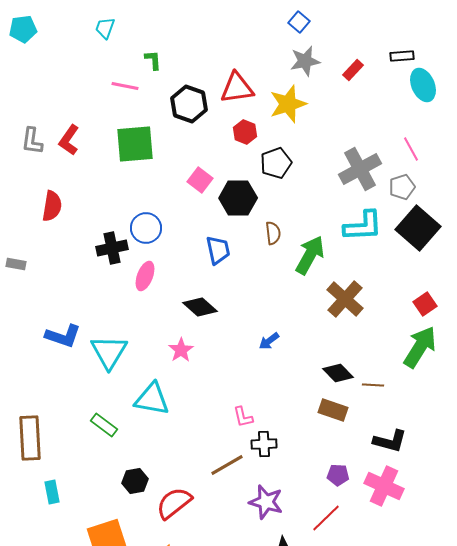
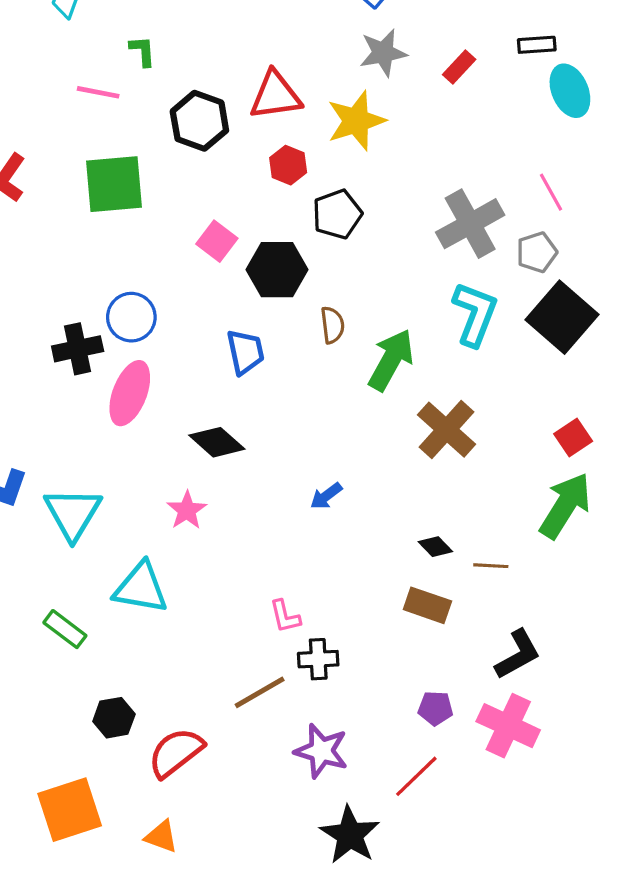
cyan L-shape: (363, 226) -> (475, 314), turned -66
pink ellipse: (145, 276) -> (130, 393), size x1.4
black diamond: (338, 373) -> (435, 547), size x0.7
black L-shape: (390, 441) -> (518, 654), turned -44

